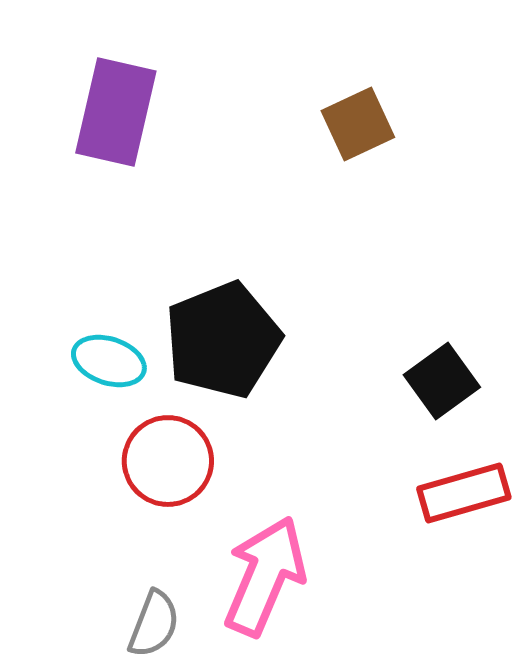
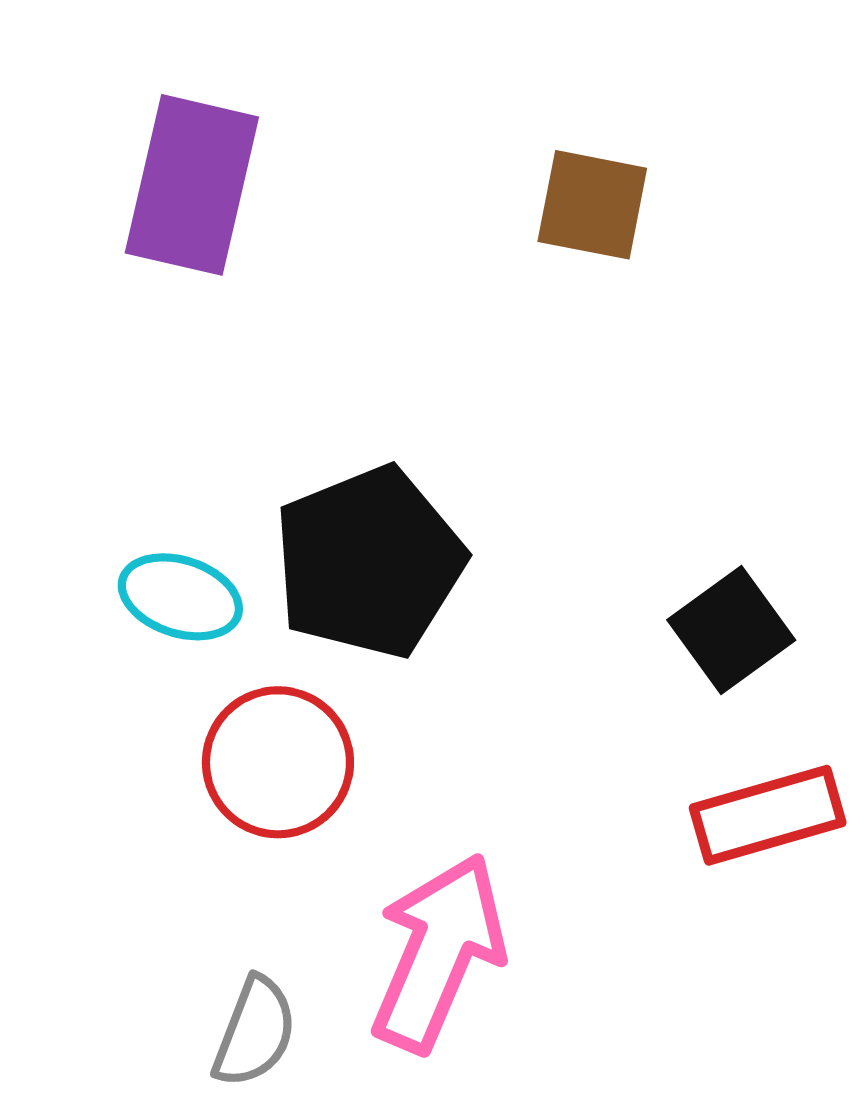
brown square: (358, 124) -> (592, 205), turned 36

